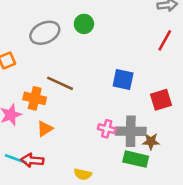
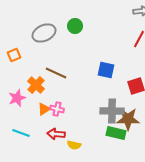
orange cross: (35, 98) -> (36, 85), turned 30
pink cross: (107, 129) -> (57, 109), moved
brown star: (151, 141) -> (128, 119), size x1.6
red arrow: (32, 160) -> (56, 134), moved

